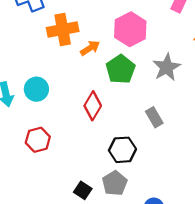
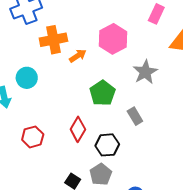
green pentagon: (120, 69) -> (102, 93), moved
cyan circle: (36, 89) -> (27, 78), moved
red diamond: (93, 106) -> (78, 129), moved

